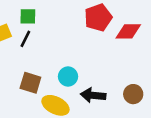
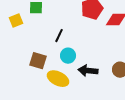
black line: (25, 39) -> (59, 36), moved

